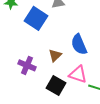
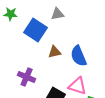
brown triangle: (55, 55) -> (55, 52), moved, turned 32

